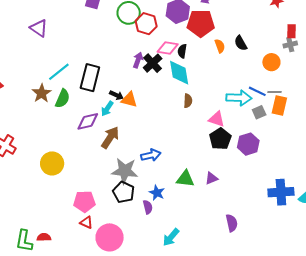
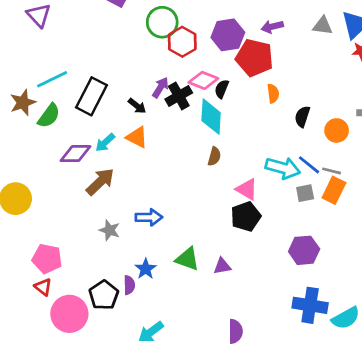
black semicircle: (241, 43) -> (302, 117), moved, turned 35
black arrow: (117, 95) -> (137, 106), moved
purple hexagon: (248, 144) -> (304, 250), moved
gray star: (125, 171) -> (110, 230), size x0.6
black pentagon: (124, 192) -> (104, 295), moved

